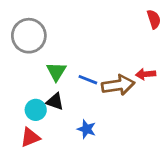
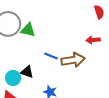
green triangle: (56, 71) -> (28, 30), moved, turned -49
red arrow: (146, 74) -> (93, 40), moved

